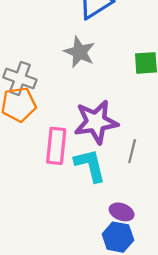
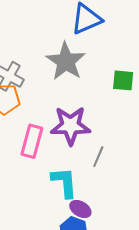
gray star: (80, 52) -> (66, 61), size x1.4
cyan L-shape: (90, 165) -> (64, 182), moved

